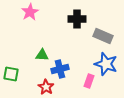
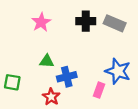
pink star: (30, 12) -> (41, 22), moved
gray rectangle: (103, 36) -> (115, 23), moved

